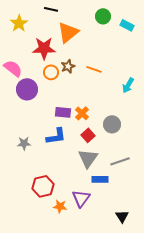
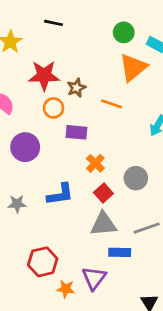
orange triangle: (68, 32) -> (133, 67), moved
brown star: (68, 66) -> (76, 88), moved
purple circle: (27, 89) -> (25, 147), moved
purple rectangle: (63, 112) -> (76, 132), moved
gray triangle: (88, 158) -> (103, 224), turned 50

